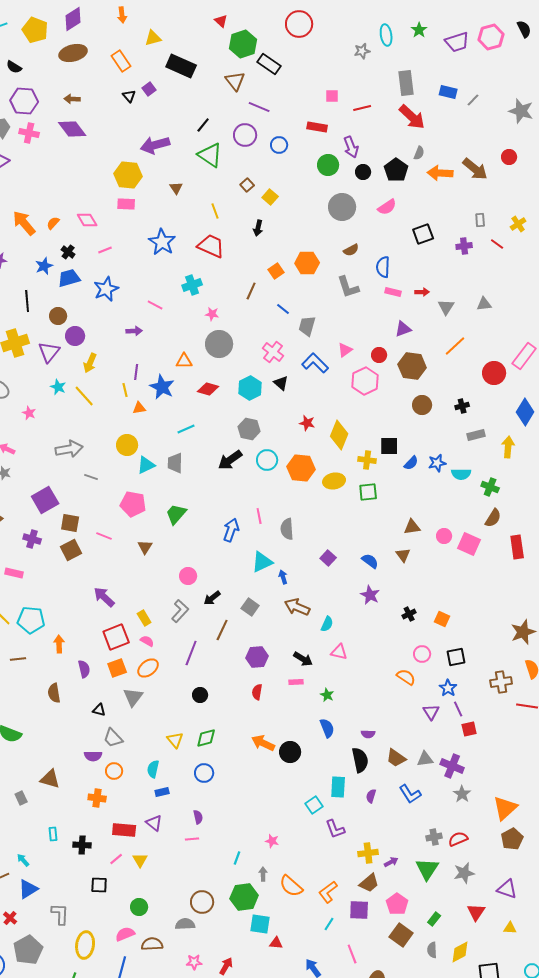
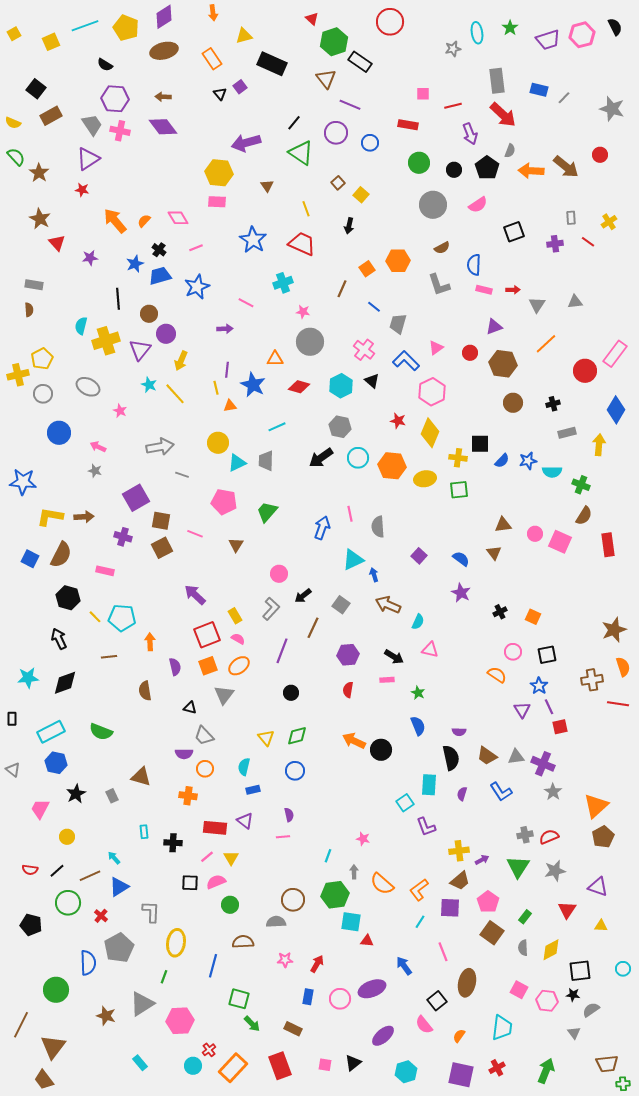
purple arrow: (351, 147) -> (470, 134), moved
pink hexagon: (365, 381) -> (432, 392), moved
pink semicircle: (125, 934) -> (216, 882), moved

